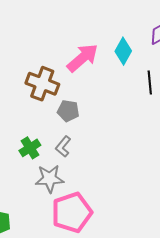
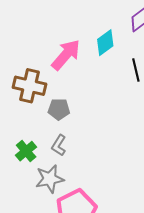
cyan diamond: (123, 51) -> (105, 43), turned 32

